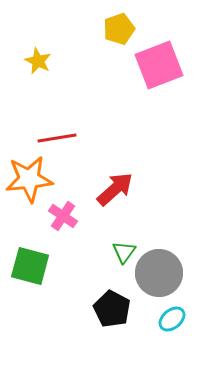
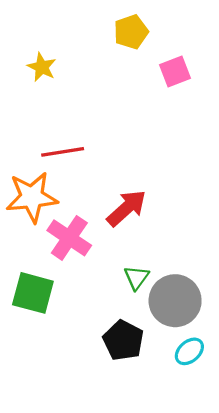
pink square: (159, 65) -> (175, 72), size x0.6
pink cross: (63, 216) -> (69, 238), size x1.4

